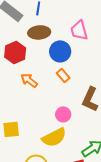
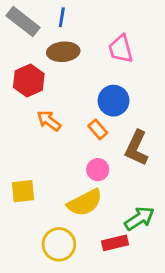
blue circle: (60, 51) -> (114, 101), moved
orange rectangle: (63, 75) -> (98, 129), moved

